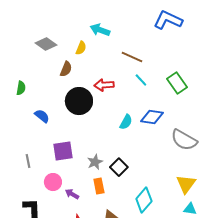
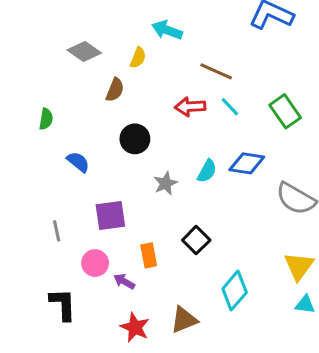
red arrow: (104, 85) -> (190, 107), moved
black circle: (79, 101) -> (135, 139), size x0.7
gray star: (95, 162) -> (166, 183), moved
orange rectangle: (99, 186) -> (149, 255), moved

